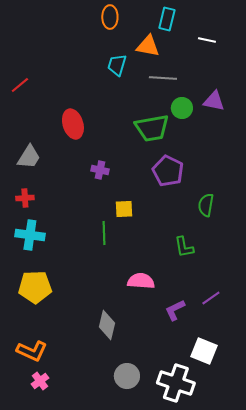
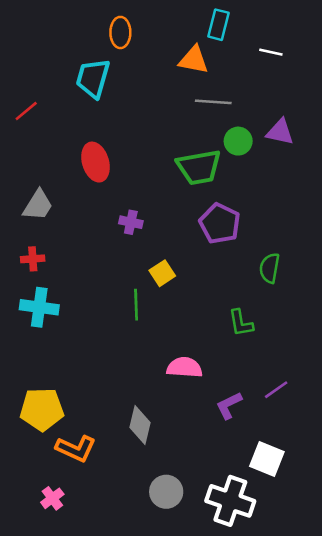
orange ellipse: (110, 17) -> (120, 32), moved
cyan trapezoid: (117, 65) -> (93, 78), moved, size x1.4
yellow square: (124, 209) -> (162, 273), turned -30
yellow pentagon: (35, 287) -> (42, 409), moved
orange L-shape: (32, 351) -> (76, 449), moved

